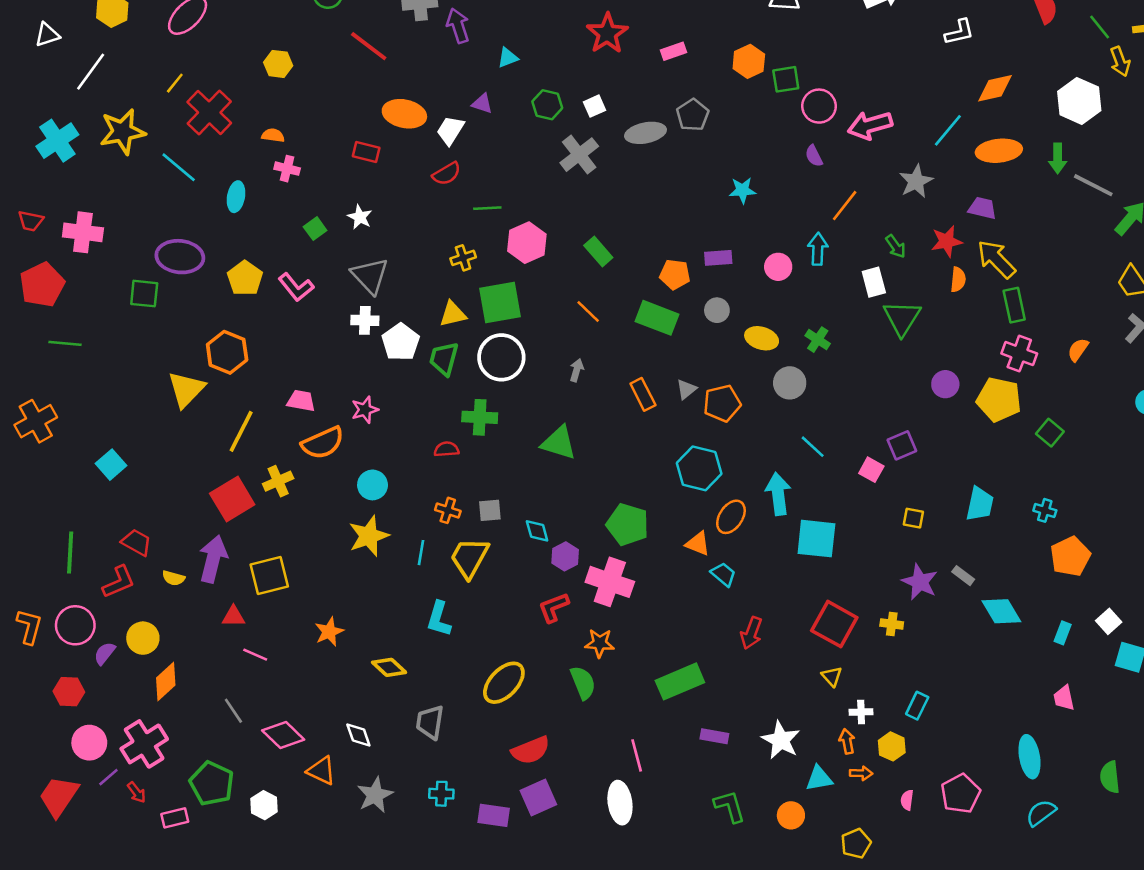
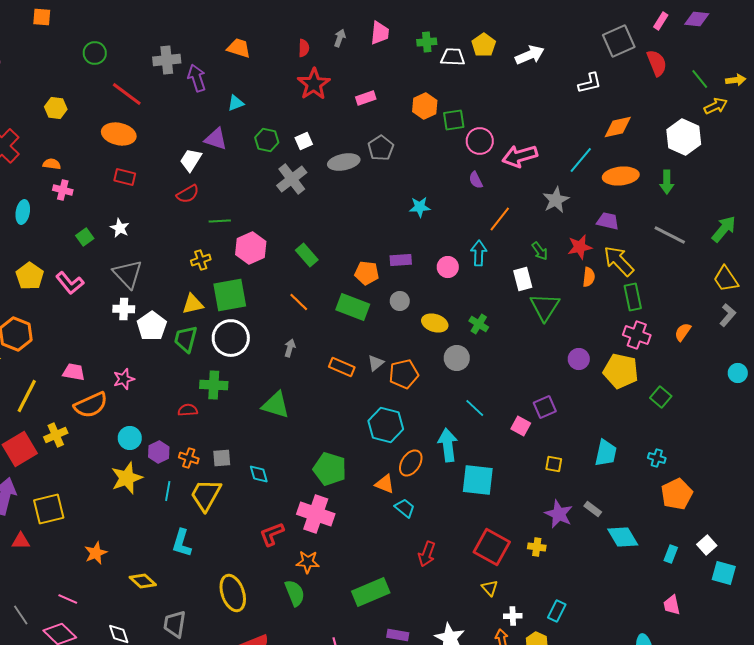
yellow arrow: (1120, 61) -> (716, 106), turned -95
purple triangle: (482, 104) -> (216, 139), size x1.4
orange ellipse: (404, 114) -> (119, 134), moved
gray line: (1093, 185) -> (670, 235), moved
orange rectangle: (643, 394) -> (342, 367), turned -40
purple hexagon: (565, 556) -> (159, 452), moved
pink line: (255, 655) -> (68, 599), moved
yellow ellipse: (504, 683) -> (233, 593), turned -63

